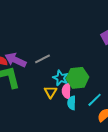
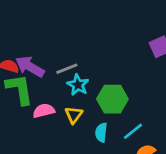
cyan star: (61, 78) -> (78, 85), moved
pink semicircle: (67, 91) -> (44, 111), moved, turned 70

